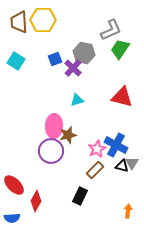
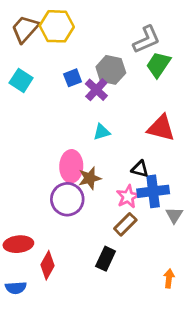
brown trapezoid: (19, 22) -> (25, 29), turned 45
blue cross: (116, 145) -> (153, 191), turned -35
black triangle: (122, 166) -> (140, 169), moved
red ellipse: (14, 185) -> (18, 244), turned -50

